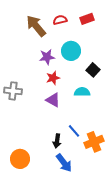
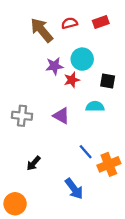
black square: (93, 70) -> (108, 81), turned -32
red star: (53, 78) -> (72, 80), moved
gray cross: (13, 91) -> (22, 116), moved
black arrow: (57, 141) -> (34, 163), moved, turned 32
orange circle: (20, 159) -> (15, 204), moved

